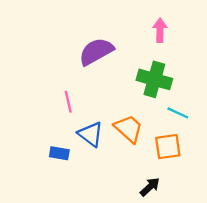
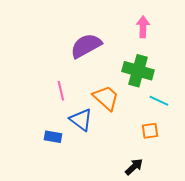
orange trapezoid: (129, 129) -> (106, 98), moved
orange square: (168, 147) -> (150, 131), size x0.7

